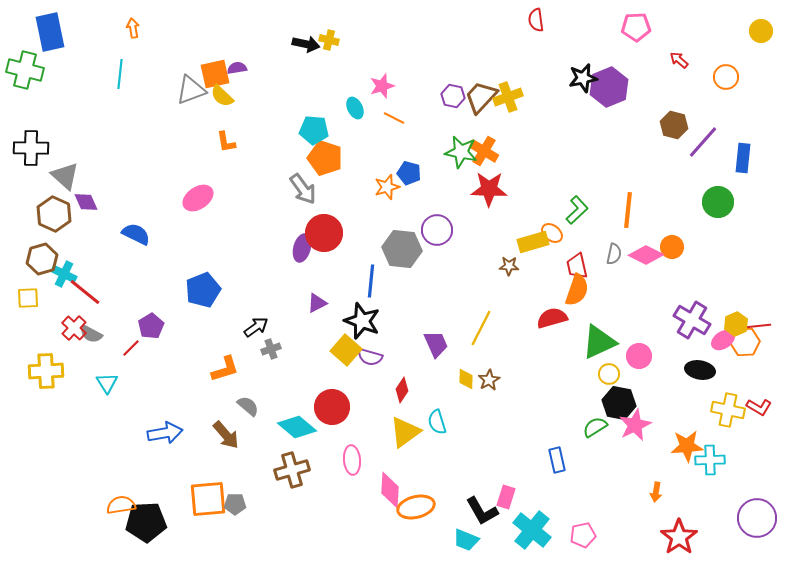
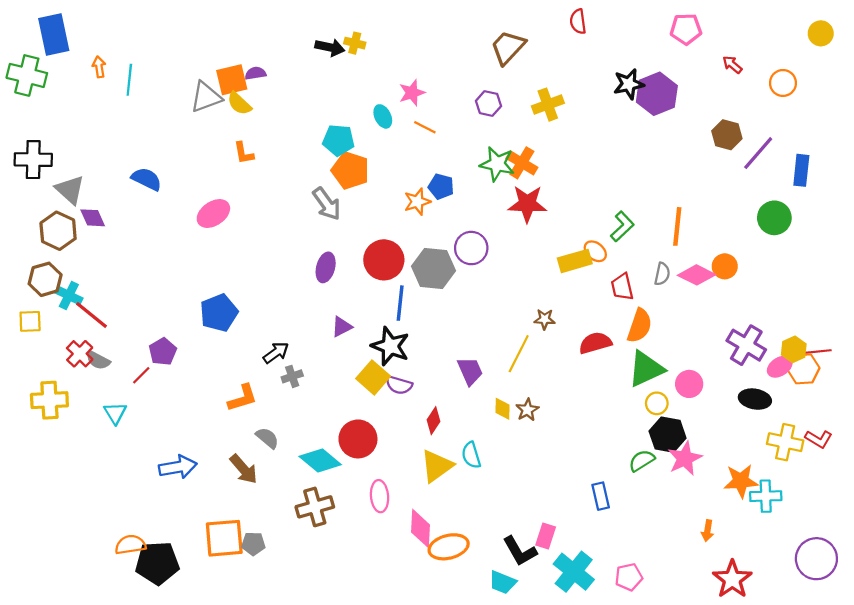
orange arrow: (133, 28) -> (99, 67), moved
brown trapezoid: (481, 97) -> (508, 47), moved
red circle: (324, 233) -> (384, 260), moved
blue semicircle: (136, 234) -> (147, 179), moved
brown star: (509, 266) -> (545, 319), moved
orange semicircle: (577, 290) -> (640, 326), moved

